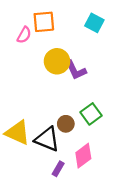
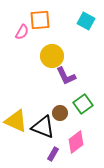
purple L-shape: (76, 70) -> (66, 76), moved

